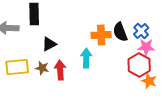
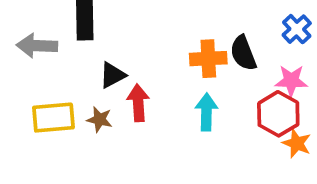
blue cross: (141, 31) -> (297, 29), moved
cyan arrow: (86, 58) -> (206, 112), moved
red arrow: (60, 70) -> (138, 103), moved

